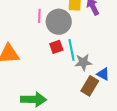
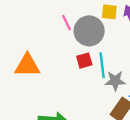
pink line: (39, 16) -> (67, 23), turned -32

